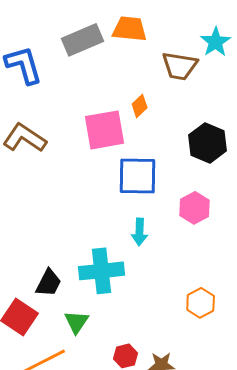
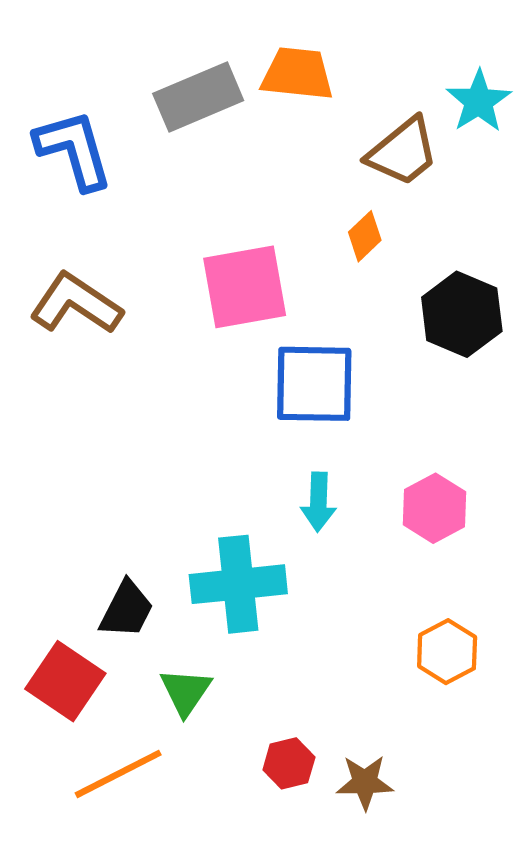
brown trapezoid: (180, 66) -> (403, 152), turned -48
orange diamond: (140, 106) -> (365, 236), moved
pink hexagon: (195, 208) -> (434, 508), moved

